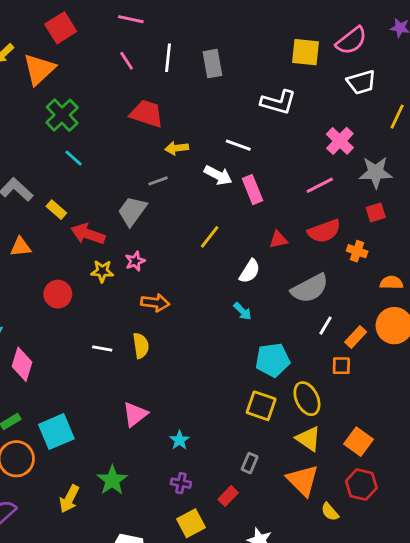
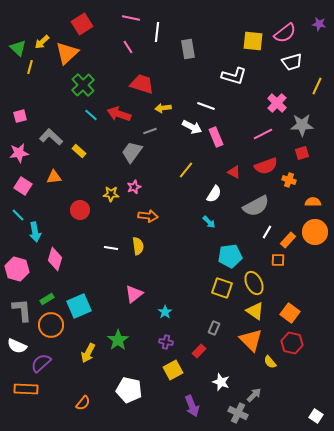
white line: (168, 58) -> (157, 32), moved
red arrow: (88, 234) -> (119, 114), moved
red triangle: (278, 240) -> (234, 172), turned 40

